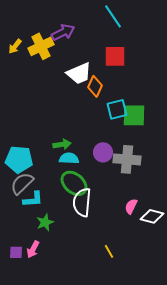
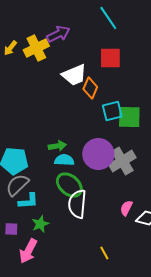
purple circle: (103, 152) -> (98, 154), size x1.6
gray cross: (127, 159) -> (122, 161), turned -36
pink arrow: (33, 249) -> (28, 251), size x1.4
purple square: (16, 252) -> (11, 229), moved

